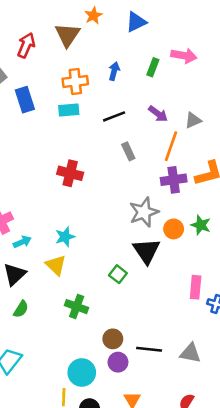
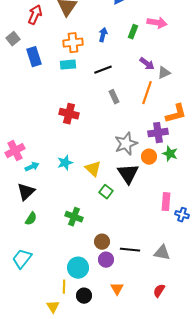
purple arrow: (158, 114) -> (147, 64), moved
purple cross: (174, 180) -> (158, 133), moved
yellow triangle: (56, 265) -> (93, 169), moved

